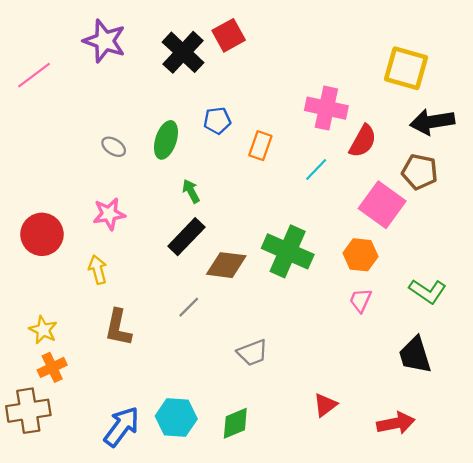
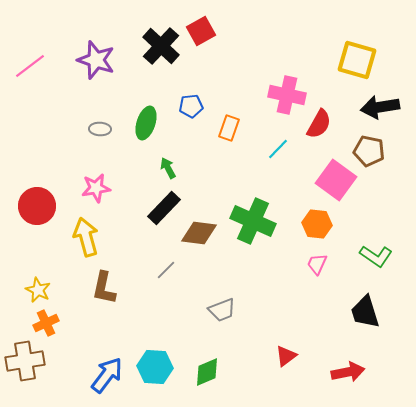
purple star: (105, 41) -> (96, 60), moved
gray ellipse: (114, 147) -> (100, 129), turned -30
yellow arrow: (98, 270) -> (86, 237), size x1.5

